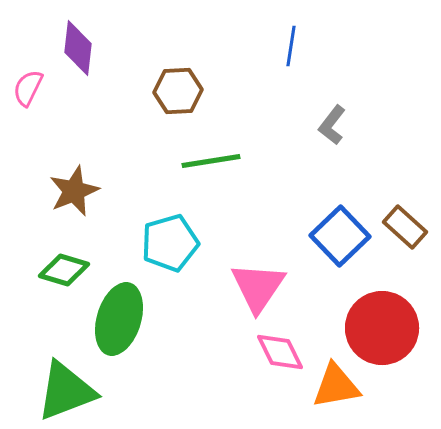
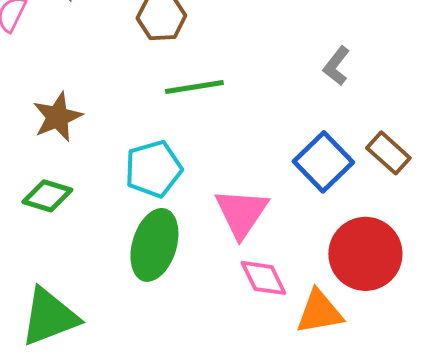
gray L-shape: (332, 125) -> (336, 66), moved
green ellipse: (119, 319) -> (154, 245), moved

